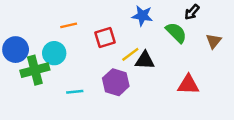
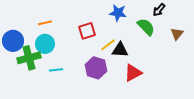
orange line: (69, 25) -> (45, 23), moved
red triangle: (188, 85) -> (133, 73), moved, turned -30
cyan line: (75, 92) -> (56, 70), moved

